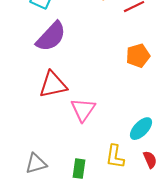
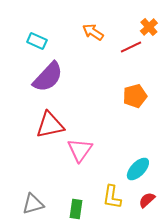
red semicircle: (150, 160) -> (147, 200), turned -108

